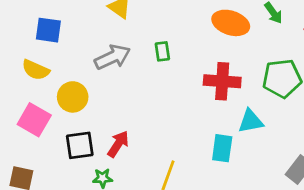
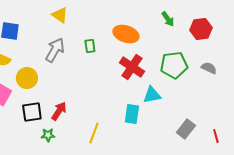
orange ellipse: (231, 23) -> (126, 34), moved
gray arrow: (113, 57) -> (55, 50), turned -35
red cross: (222, 81) -> (132, 67), turned 30

